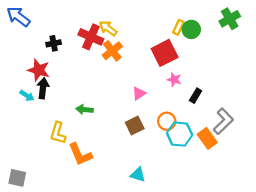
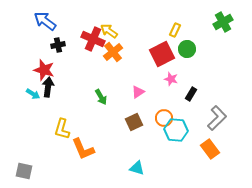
blue arrow: (18, 17) -> (45, 21), moved
green circle: (191, 29) -> (187, 49), moved
green arrow: (85, 110) -> (101, 97), moved, turned -126
orange rectangle: (207, 138) -> (210, 149), moved

